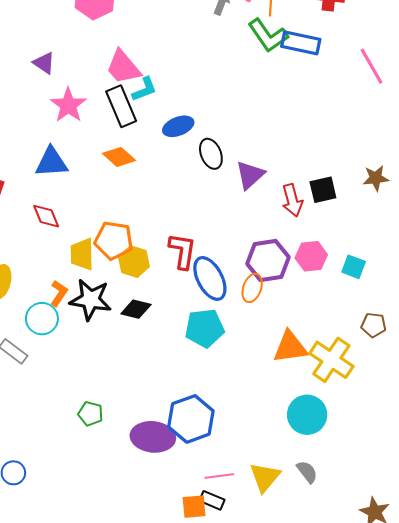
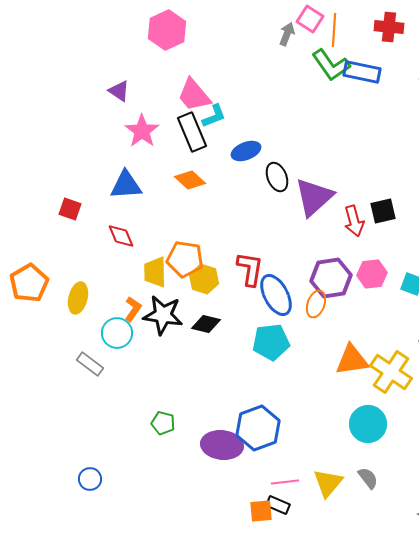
purple triangle: (250, 175) -> (314, 197), size x1.4

